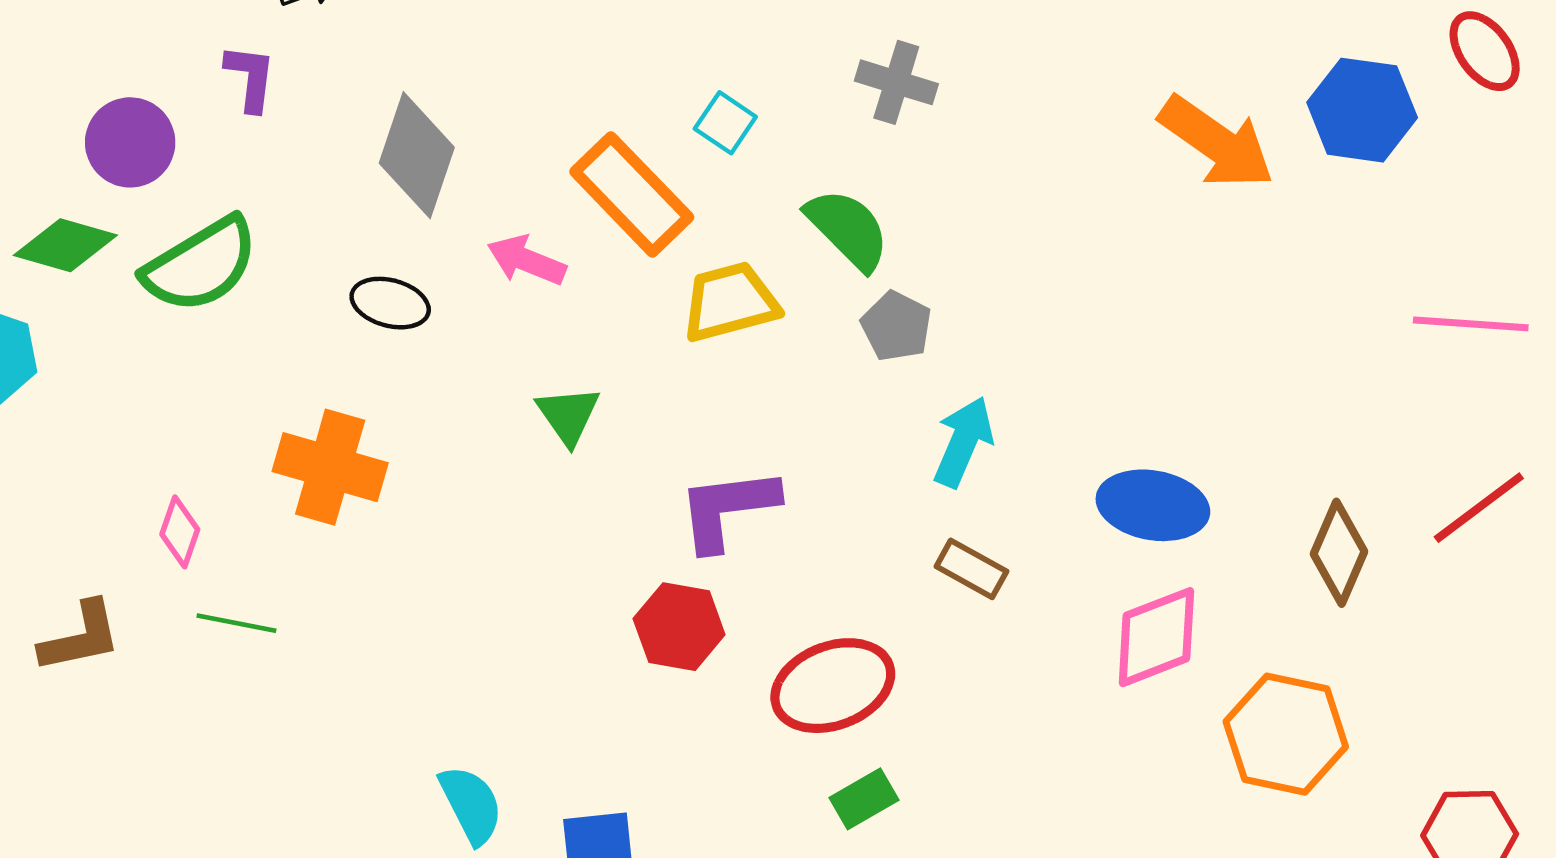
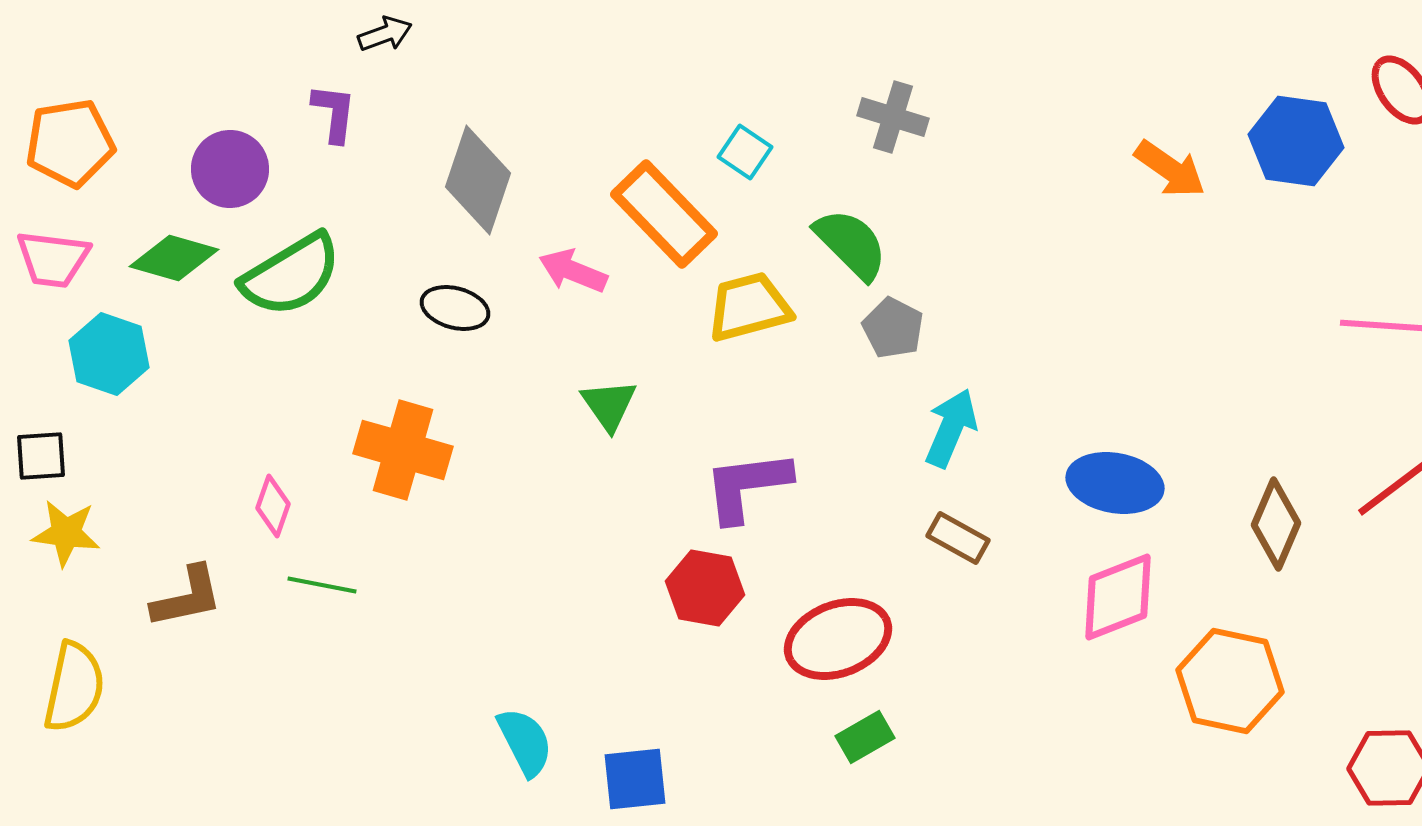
orange arrow: (1216, 142) -> (1170, 169), size x0.7

